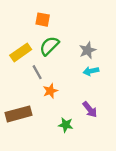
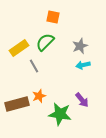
orange square: (43, 20) -> (53, 17), moved
orange star: (50, 91) -> (39, 96), moved
green star: (66, 125) -> (60, 114), size x1.6

